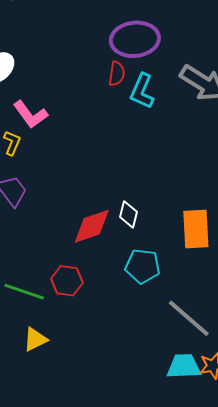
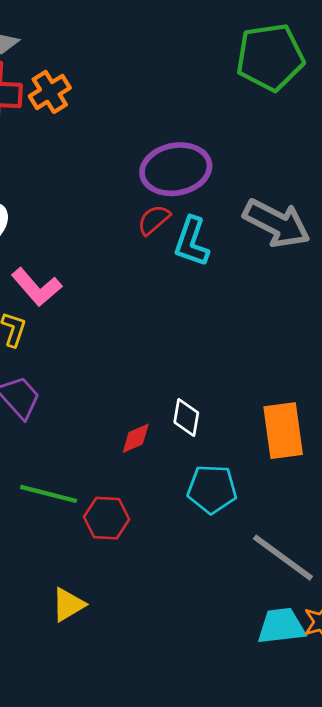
red semicircle: (117, 74) -> (154, 220), turned -135
red diamond: (92, 226) -> (136, 438), size x0.6
green line: (24, 292) -> (49, 494), moved

